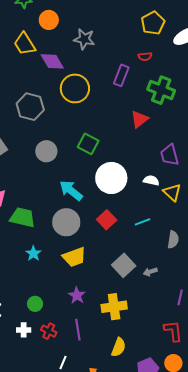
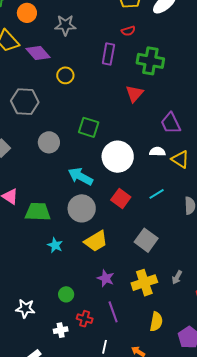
yellow circle: (75, 88) -> (65, 75), size x0.6
gray arrow: (150, 272) -> (177, 277), moved, turned -32
white cross: (24, 330) -> (61, 330), moved

